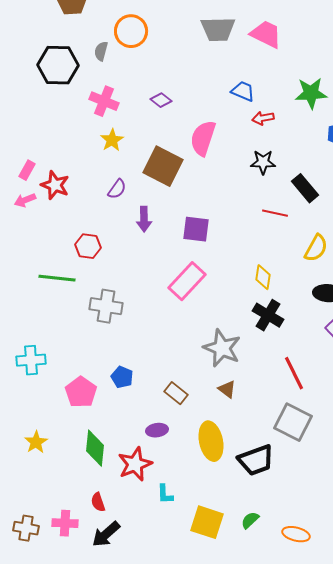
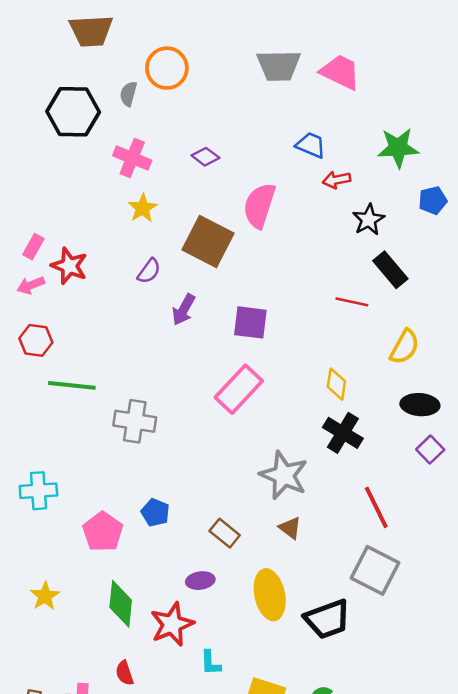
black star: (263, 162) -> (369, 220), moved, turned -30
purple arrow: (144, 219) -> (184, 310), turned 30
red hexagon: (88, 246) -> (36, 340), moved

